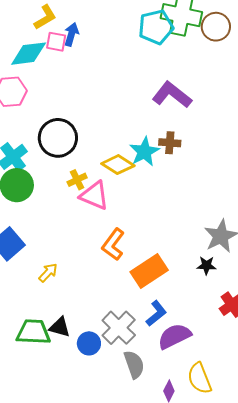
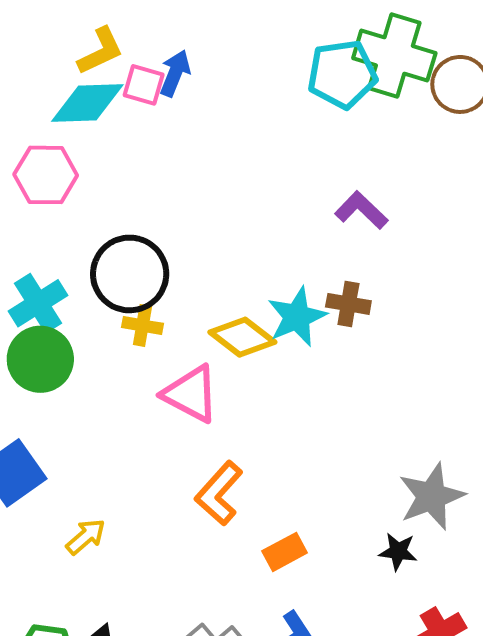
yellow L-shape: (45, 17) -> (100, 51), moved
purple L-shape: (172, 95) -> (361, 210), size x0.7
yellow cross: (77, 180) -> (142, 325), moved, turned 30
orange rectangle: (149, 271) -> (285, 552), size x0.6

